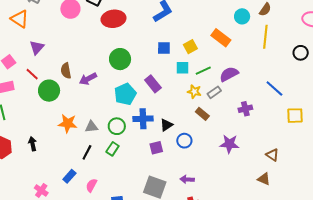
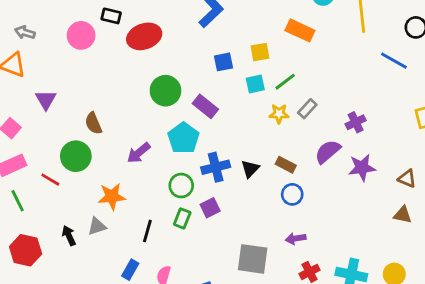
yellow square: (190, 47) -> (260, 52), turned 32
red line: (32, 74) -> (50, 180), moved
purple semicircle: (229, 74) -> (328, 152), moved
purple arrow: (88, 79) -> (139, 153), moved
purple rectangle: (153, 84) -> (205, 106), moved
blue line: (274, 89) -> (394, 61), moved
brown rectangle: (202, 114) -> (286, 165), moved
gray triangle: (91, 127) -> (97, 226), moved
blue circle: (184, 141) -> (292, 194), moved
purple star: (229, 144) -> (362, 168), moved
purple square: (156, 148) -> (210, 208), moved

